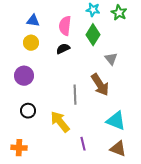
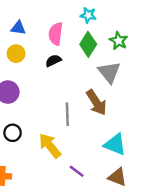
green star: (119, 13) -> (119, 41), moved
gray triangle: (111, 59) -> (109, 72), size x1.5
purple line: (83, 144) -> (77, 171), turned -40

